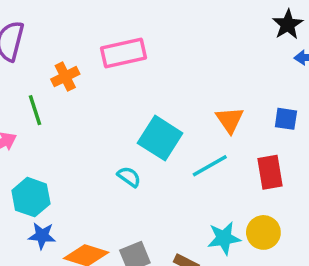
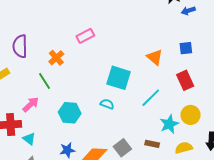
pink rectangle: (123, 53) -> (85, 36), size x0.7
cyan line: (210, 166) -> (151, 98), moved
cyan hexagon: (31, 197) -> (70, 113), moved

